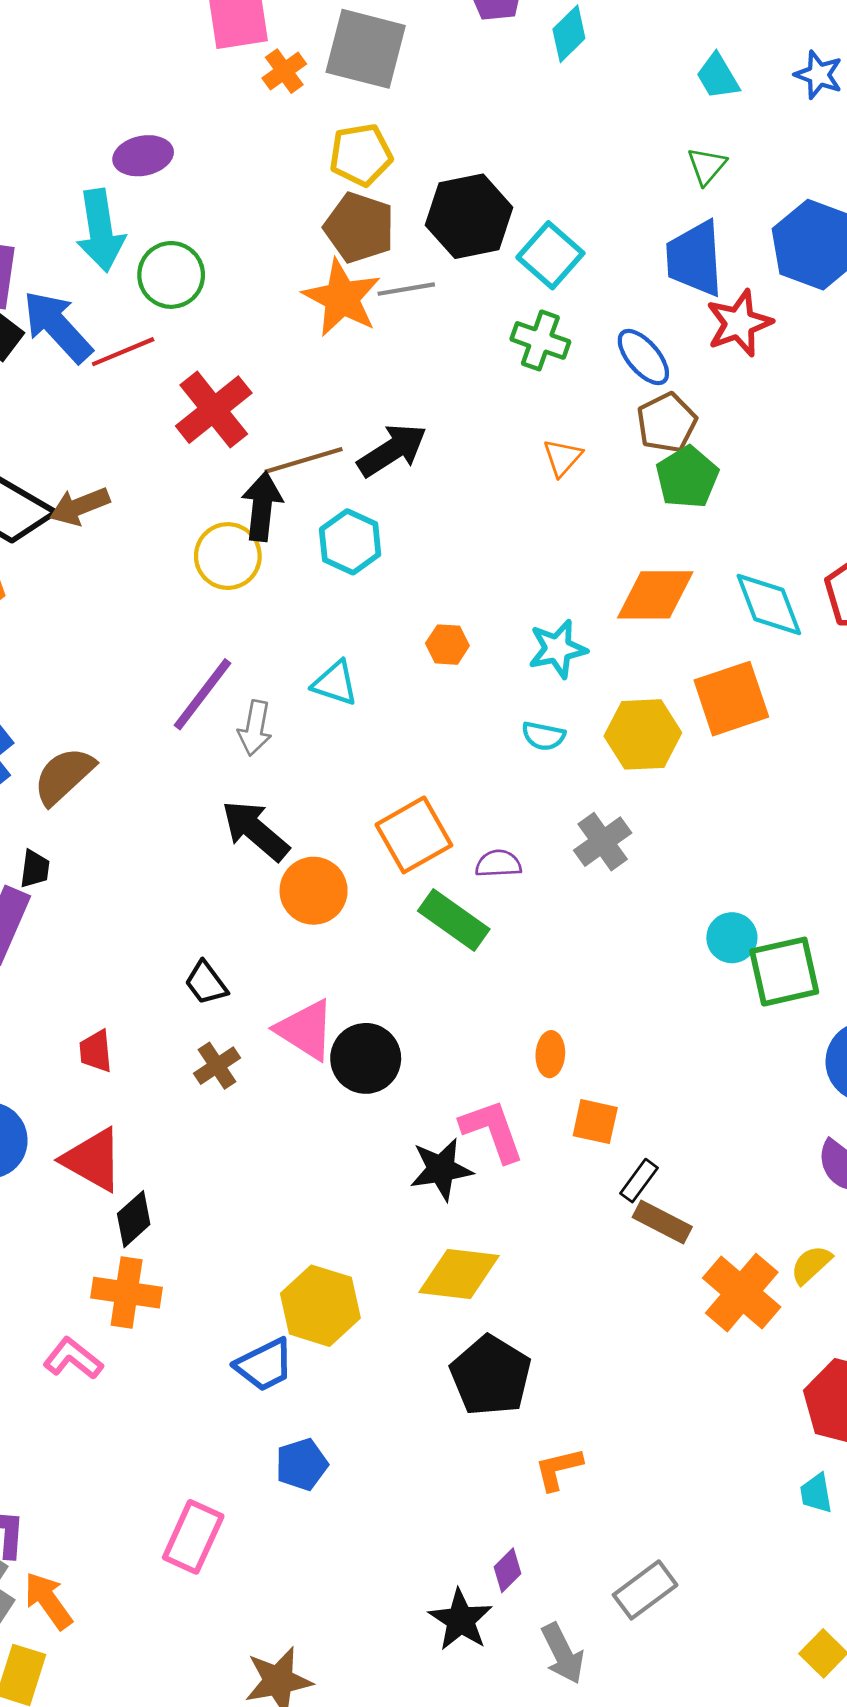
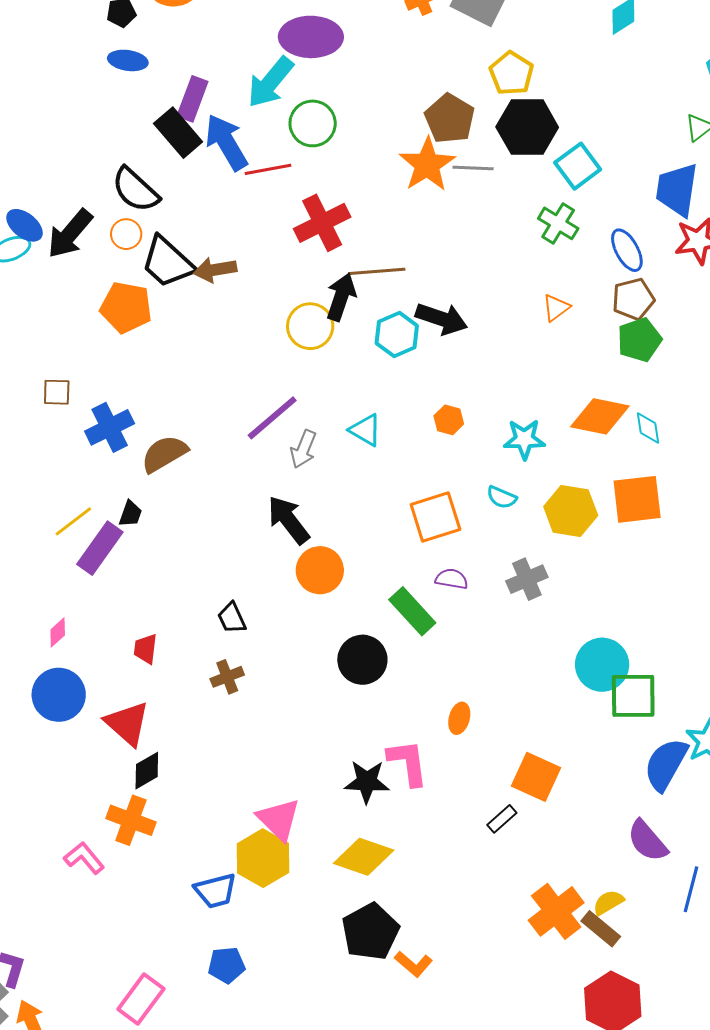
yellow pentagon: (361, 155) -> (511, 73), moved, turned 30
purple ellipse: (143, 156) -> (311, 37), size x1.5
cyan arrow: (100, 230) -> (270, 82), turned 36
black arrow: (392, 450) -> (441, 319), moved, turned 39
cyan diamond: (769, 604) -> (648, 428), moved, size x0.6
orange square: (414, 835) -> (435, 517), moved
cyan circle: (732, 938) -> (602, 665), size x1.5
pink triangle: (305, 1030) -> (279, 819), moved
black circle: (366, 1058) -> (362, 660), moved
orange square: (595, 1122) -> (536, 777), moved, size x1.4
brown rectangle: (662, 1222) -> (601, 929), moved
orange L-shape: (558, 1469) -> (414, 964), moved, turned -138

